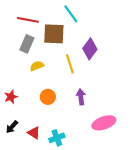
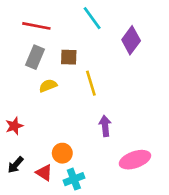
brown square: (54, 34) -> (69, 57), moved, size x0.6
purple diamond: (90, 49) -> (131, 40), moved
orange circle: (48, 97) -> (62, 153), moved

